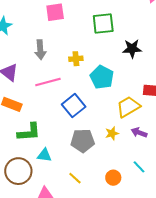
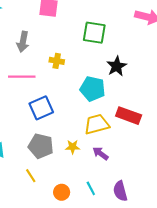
black star: (132, 49) -> (117, 66), turned 30
cyan pentagon: (102, 77) -> (93, 89), moved, turned -30
yellow line: (75, 178) -> (31, 176), moved

